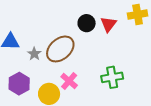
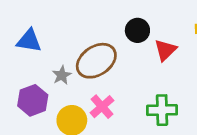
red triangle: (109, 24) -> (165, 50), moved
gray star: (34, 54) -> (62, 75), moved

